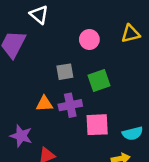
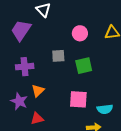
orange triangle: (44, 104) -> (38, 91), moved, turned -48
purple cross: (70, 105) -> (25, 67), moved

